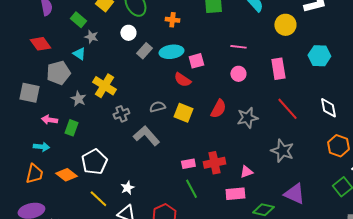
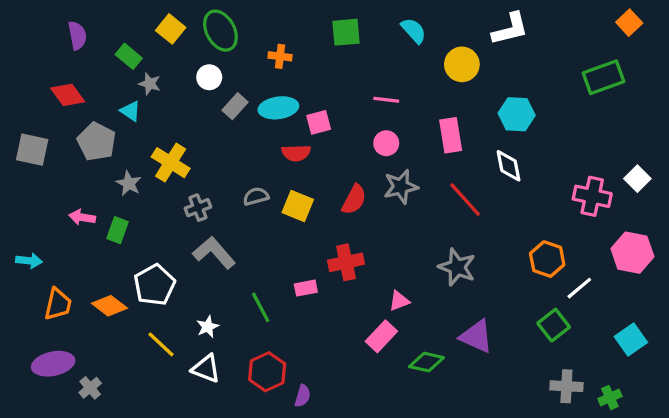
gray pentagon: (58, 73) -> (97, 142), turned -30
red semicircle: (182, 80) -> (296, 153), turned -36
gray square: (29, 93) -> (32, 150), moved
white diamond: (328, 108) -> (509, 166), moved
gray star: (247, 118) -> (401, 187), moved
gray L-shape: (146, 136) -> (214, 253), moved
cyan arrow: (41, 147) -> (29, 261), moved
red cross: (214, 163) -> (346, 262), moved
green line: (191, 189) -> (261, 307), moved
pink rectangle: (235, 194) -> (381, 336), turned -42

